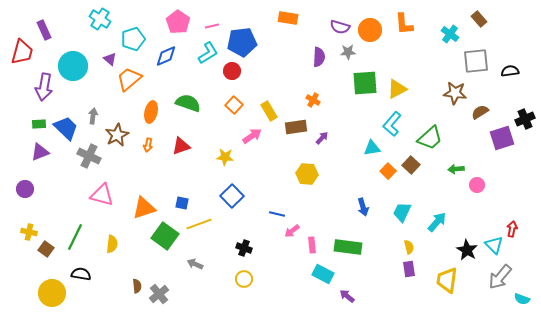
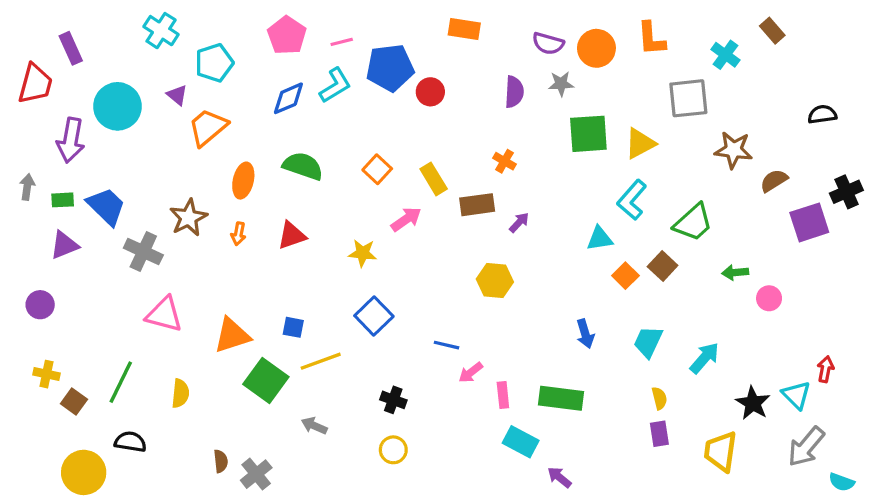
blue diamond: (166, 56) -> (288, 98), moved
gray square: (476, 61) -> (688, 98), moved
red circle: (232, 71) -> (430, 92), moved
gray arrow: (93, 116) -> (27, 187), moved

